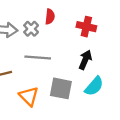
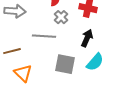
gray cross: (31, 29) -> (61, 17), moved
orange triangle: (29, 96) -> (23, 73), moved

